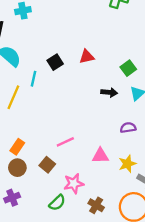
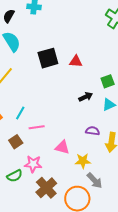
black square: (55, 62) -> (48, 58), size x1.5
cyan line: (33, 79) -> (20, 113), moved
black arrow: (109, 92) -> (86, 97), turned -48
brown cross: (96, 205) -> (46, 188), size x1.5

